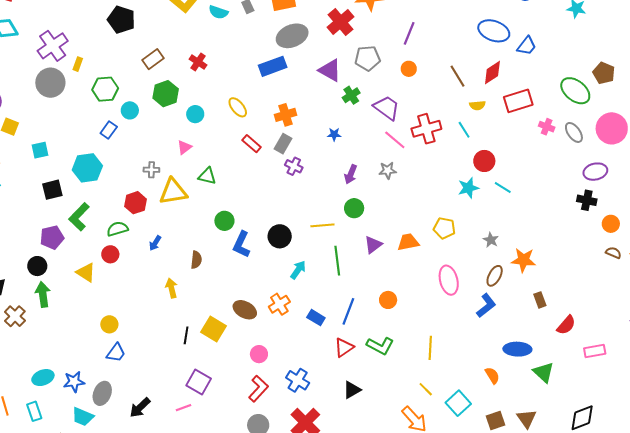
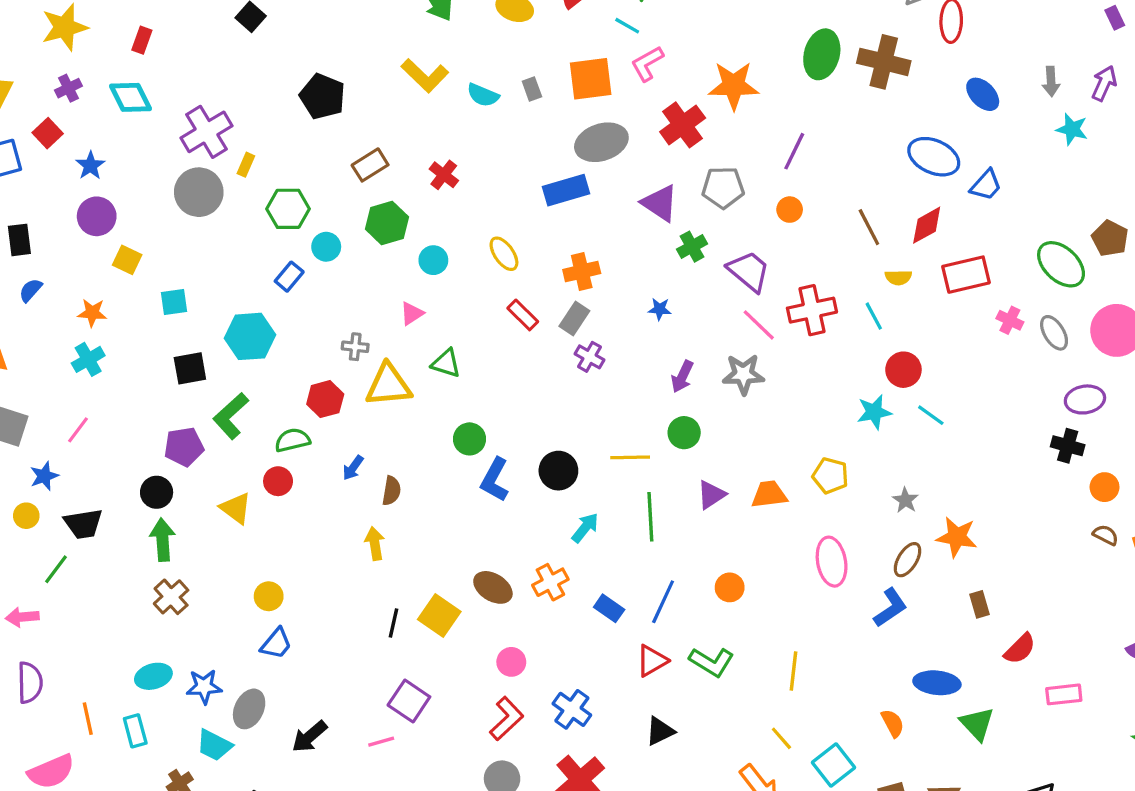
gray star: (388, 170) -> (743, 374), size x1.4
brown semicircle: (196, 260) -> (391, 491), moved
brown cross: (15, 316) -> (171, 597), moved

